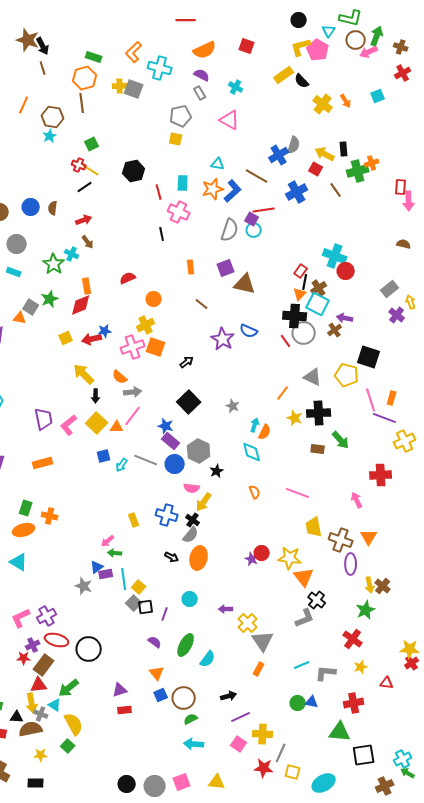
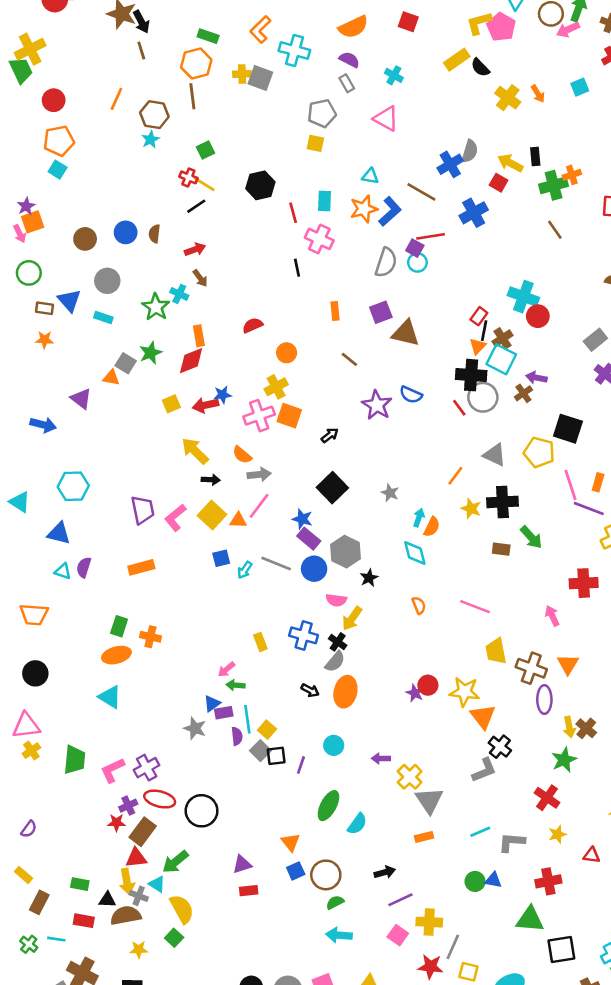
brown line: (336, 190) -> (555, 230), moved
black arrow: (96, 396) -> (211, 480), turned -88
purple semicircle: (155, 642) -> (237, 736), moved, turned 48
orange rectangle: (259, 669) -> (424, 837), turned 48

